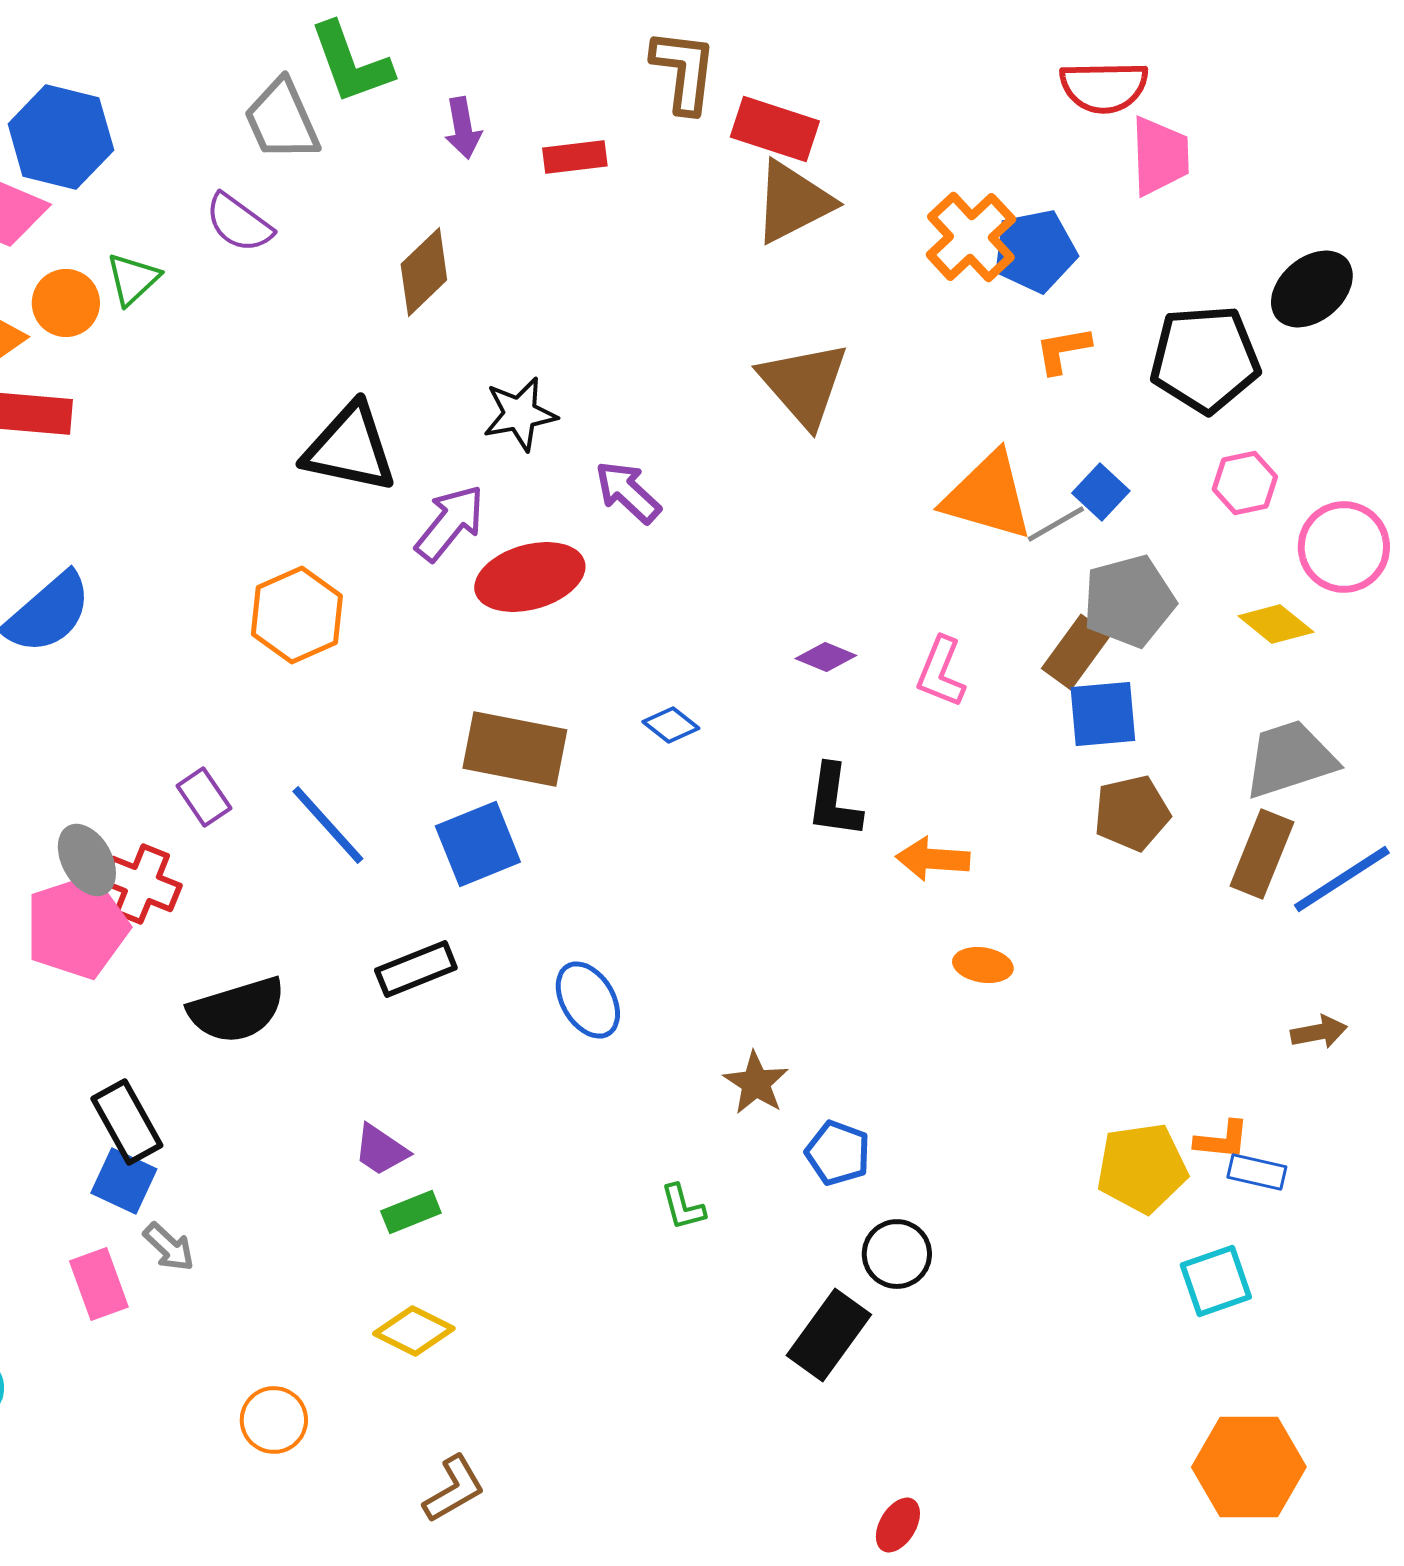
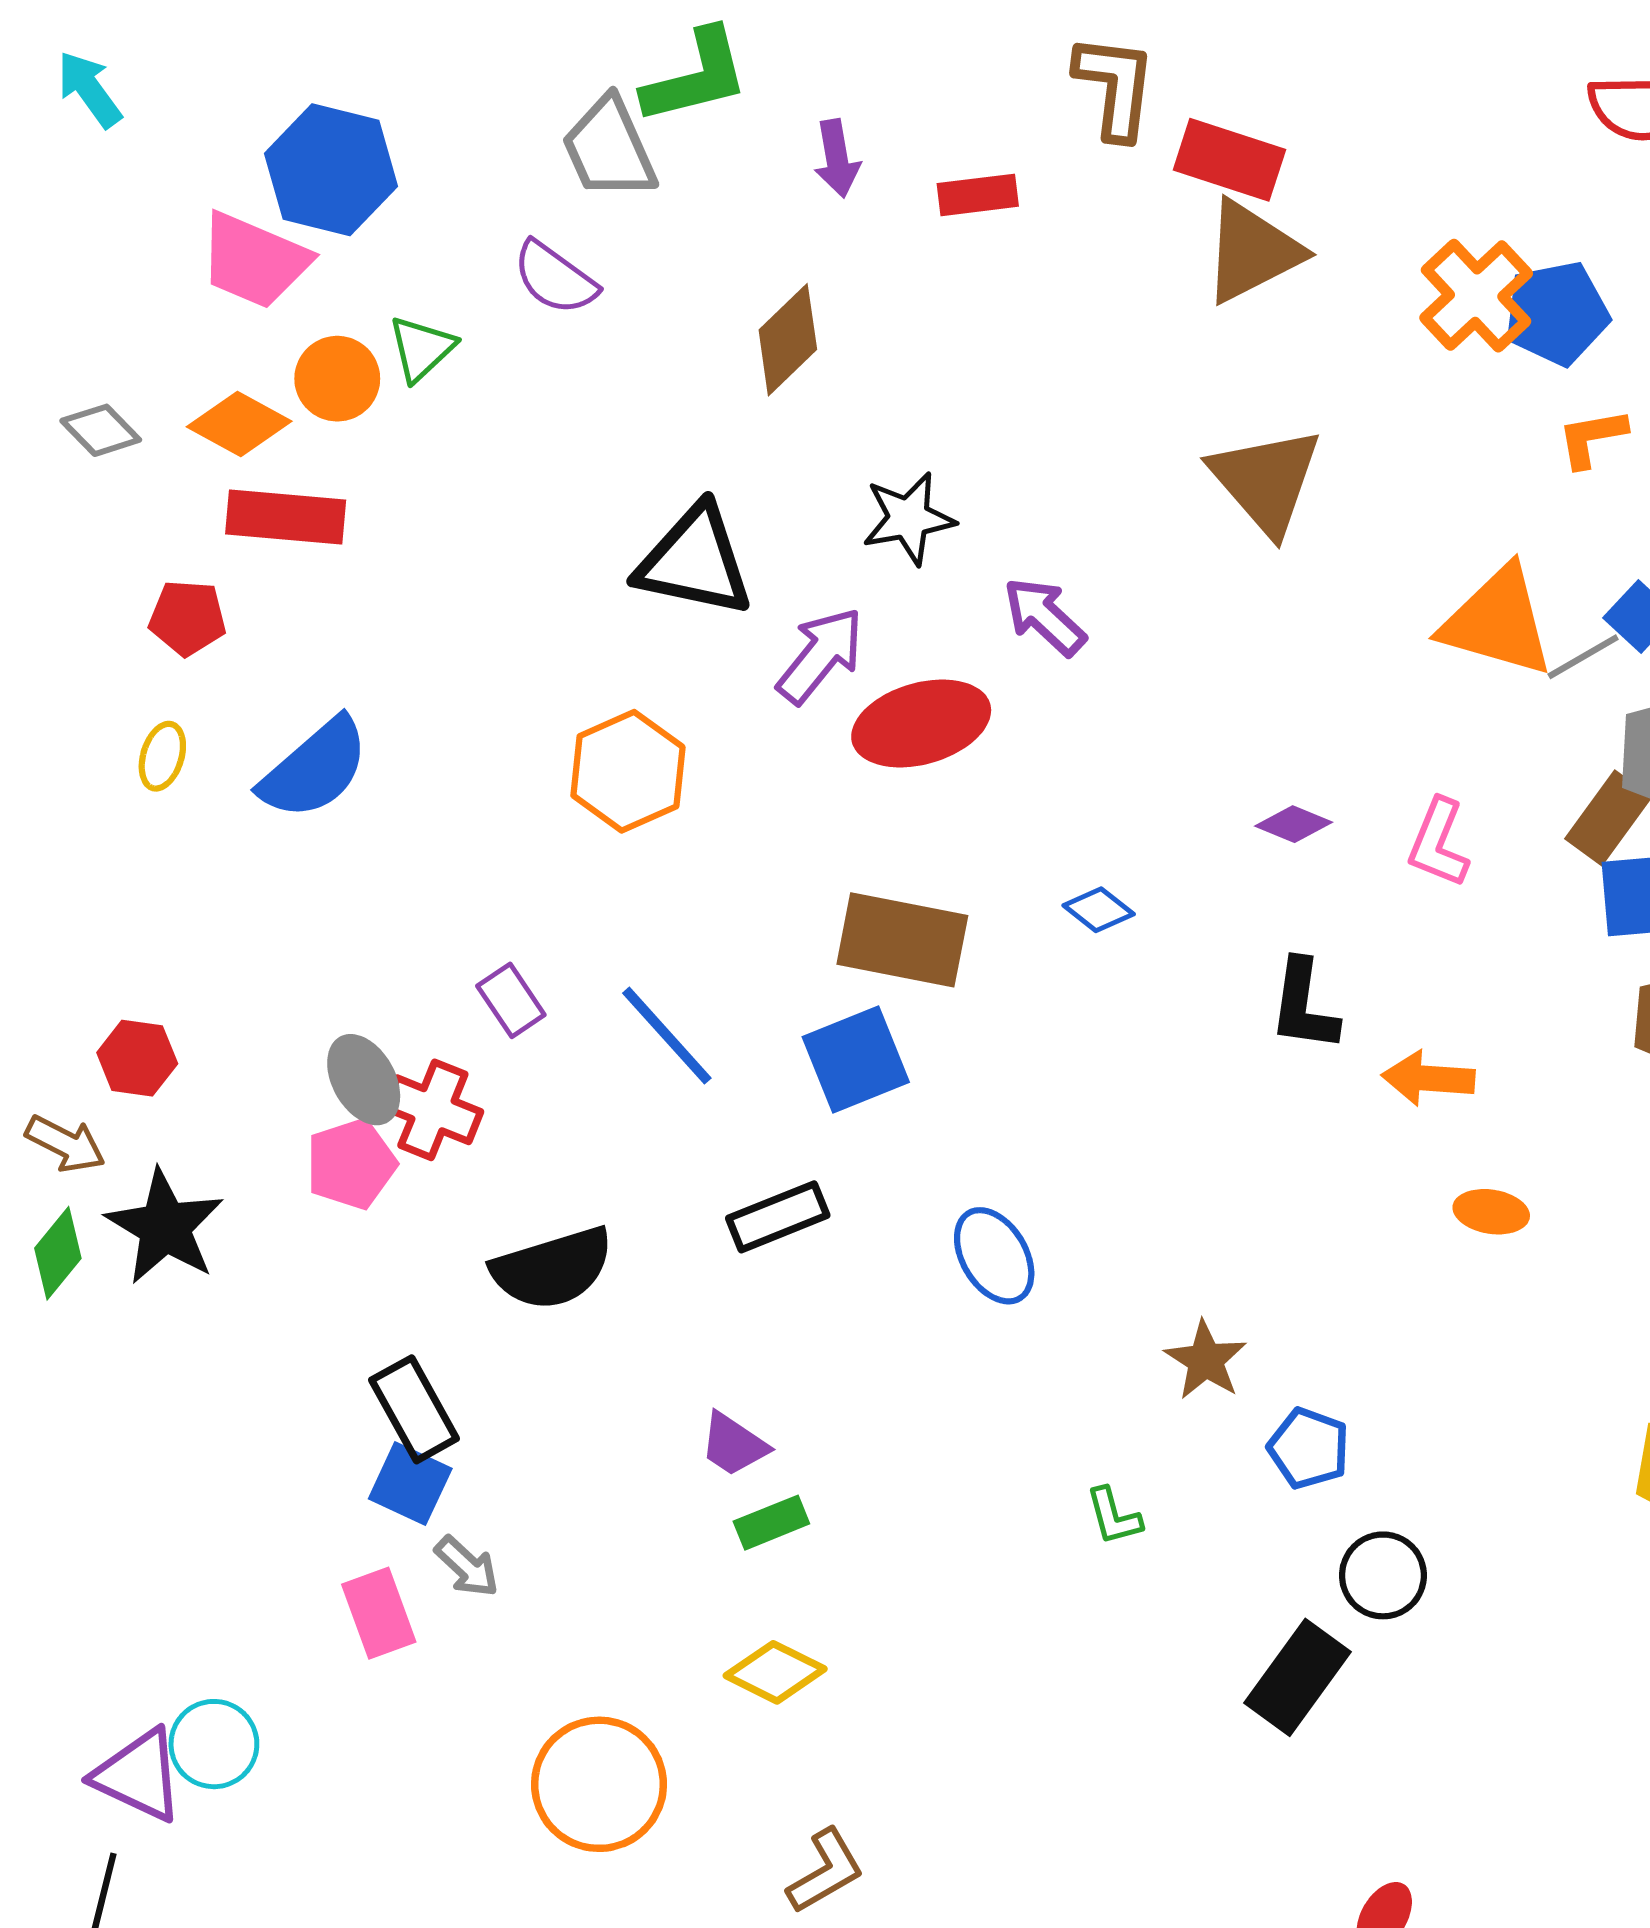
green L-shape: (351, 63) -> (696, 77), turned -84
pink pentagon: (77, 927) -> (351, 1164), size x0.7
orange circle: (274, 1420) -> (599, 1784), size x1.6

